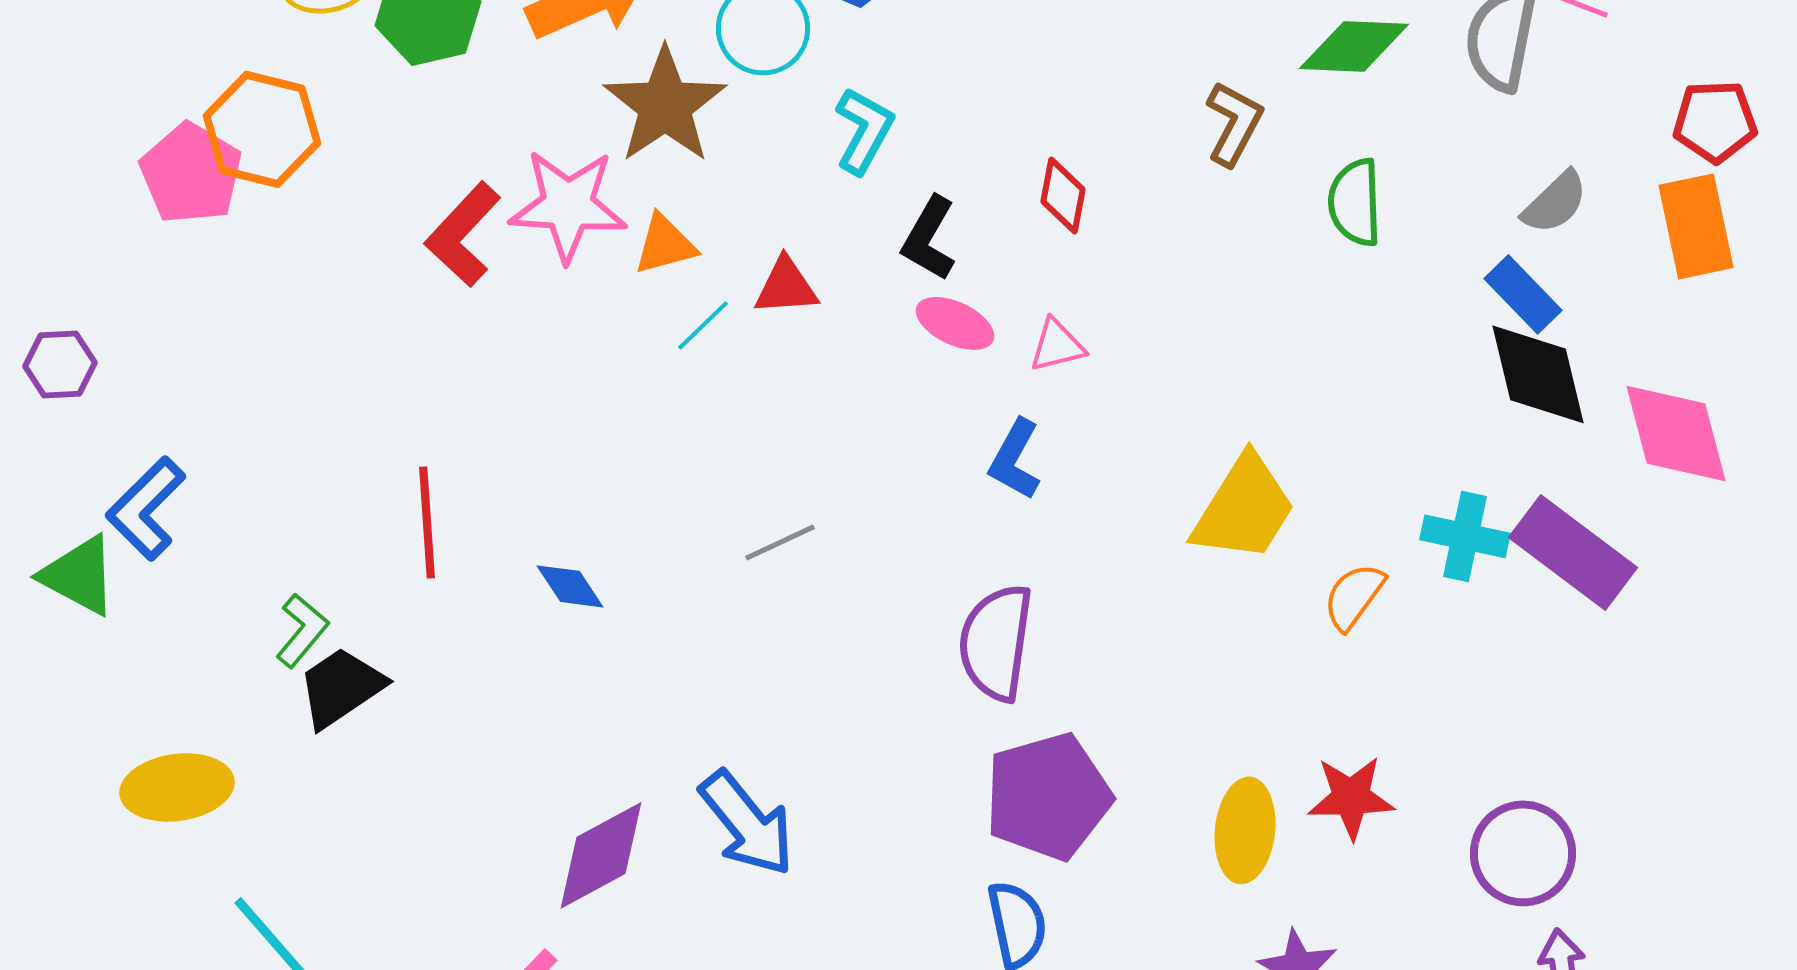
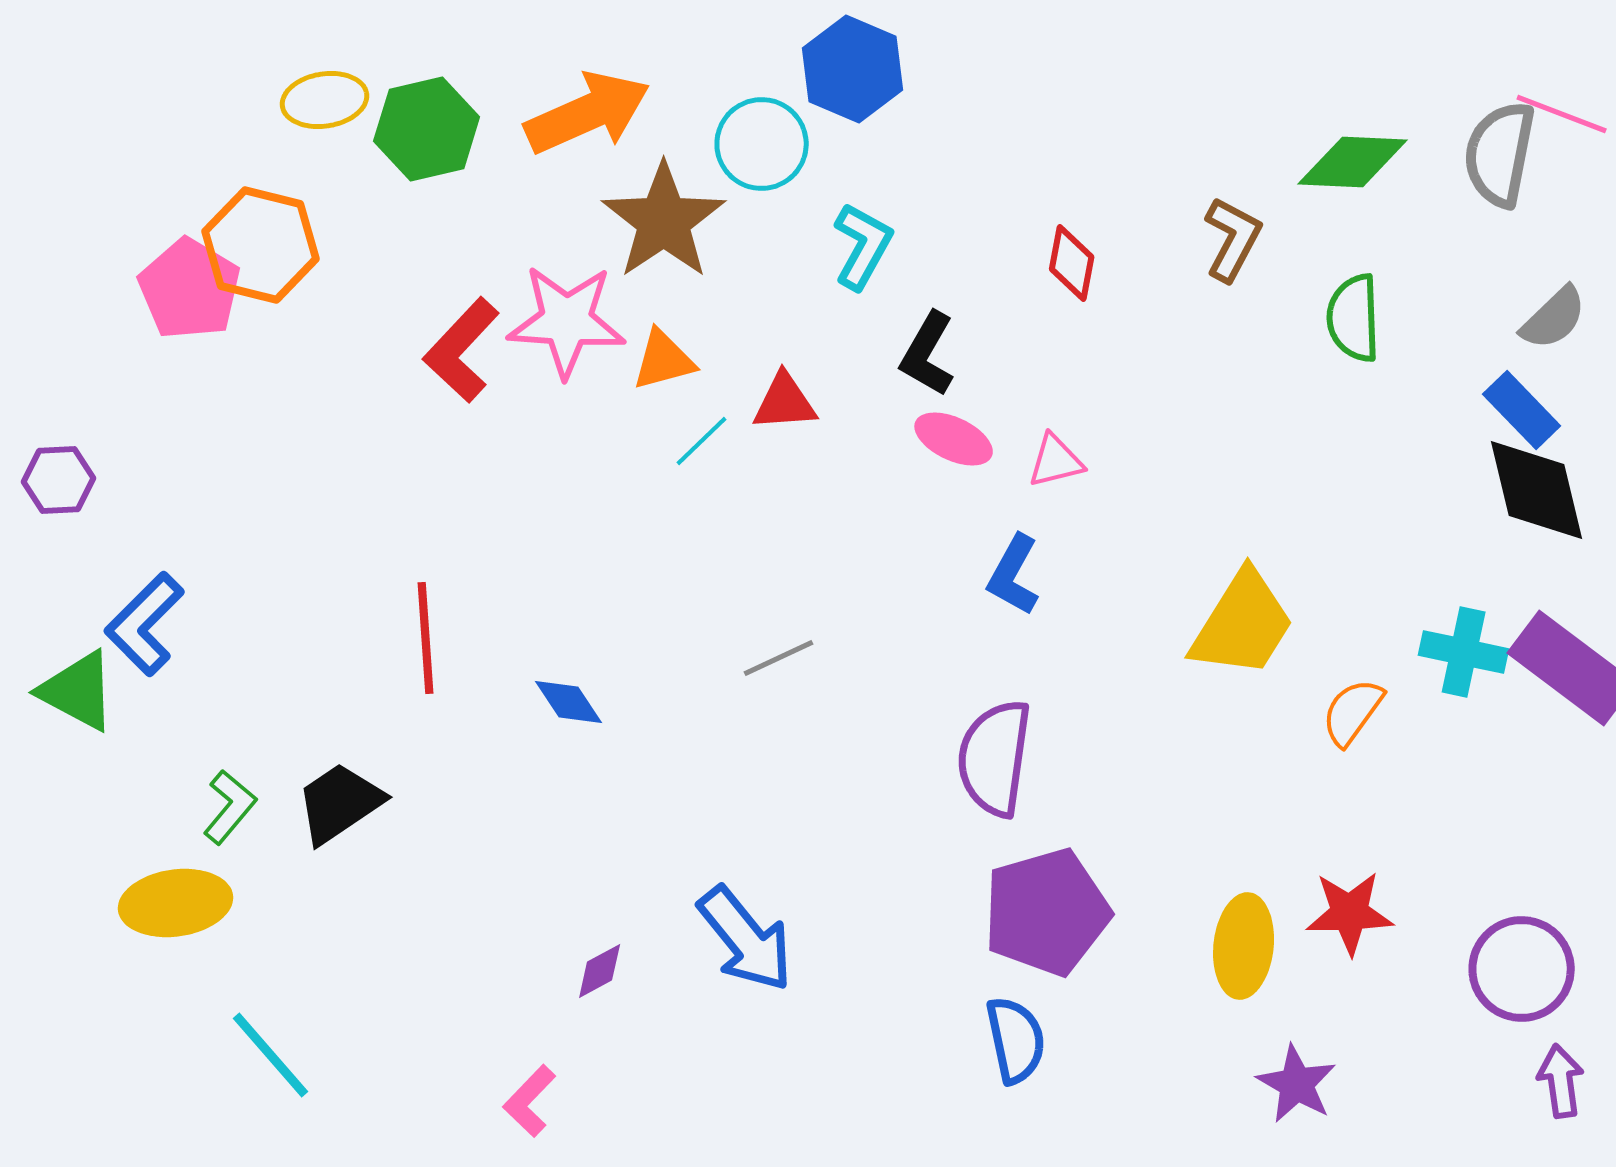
red diamond: (1063, 195) -> (1072, 263), moved
green L-shape: (302, 630) -> (230, 807), moved
purple diamond: (601, 855) -> (600, 971), size x0.5

